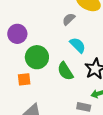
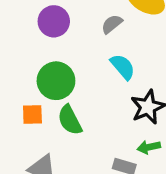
purple circle: (17, 34) -> (54, 21), moved
green semicircle: (65, 71) -> (70, 120), moved

